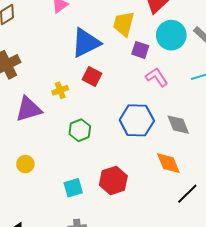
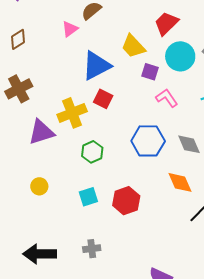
yellow trapezoid: (124, 24) -> (133, 46), turned -56
yellow cross: (60, 90) -> (72, 113), size x1.8
cyan square: (73, 188) -> (88, 197), moved

